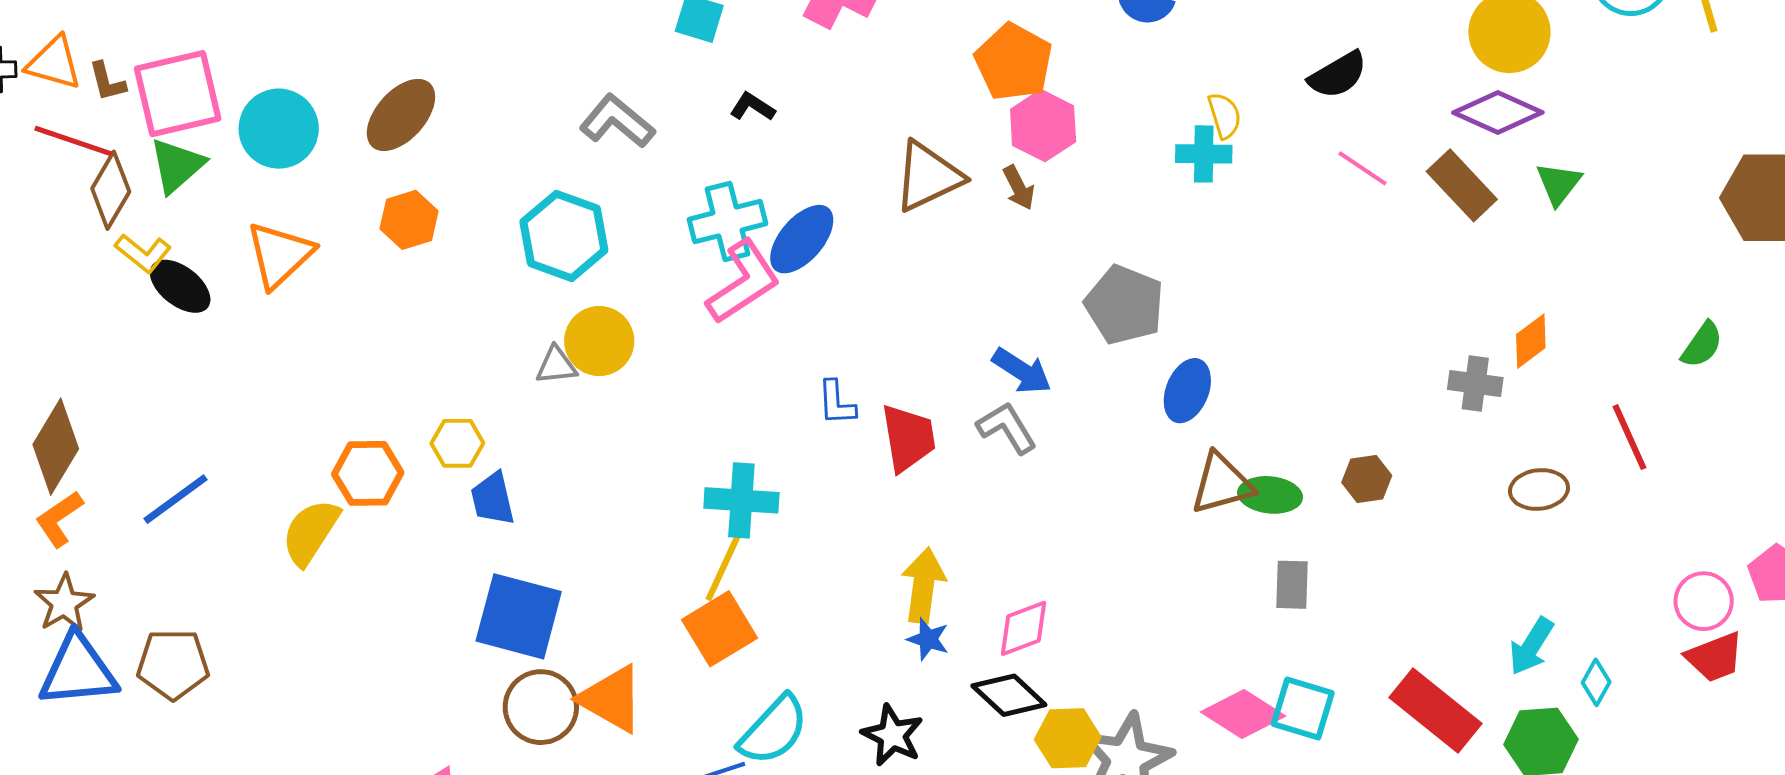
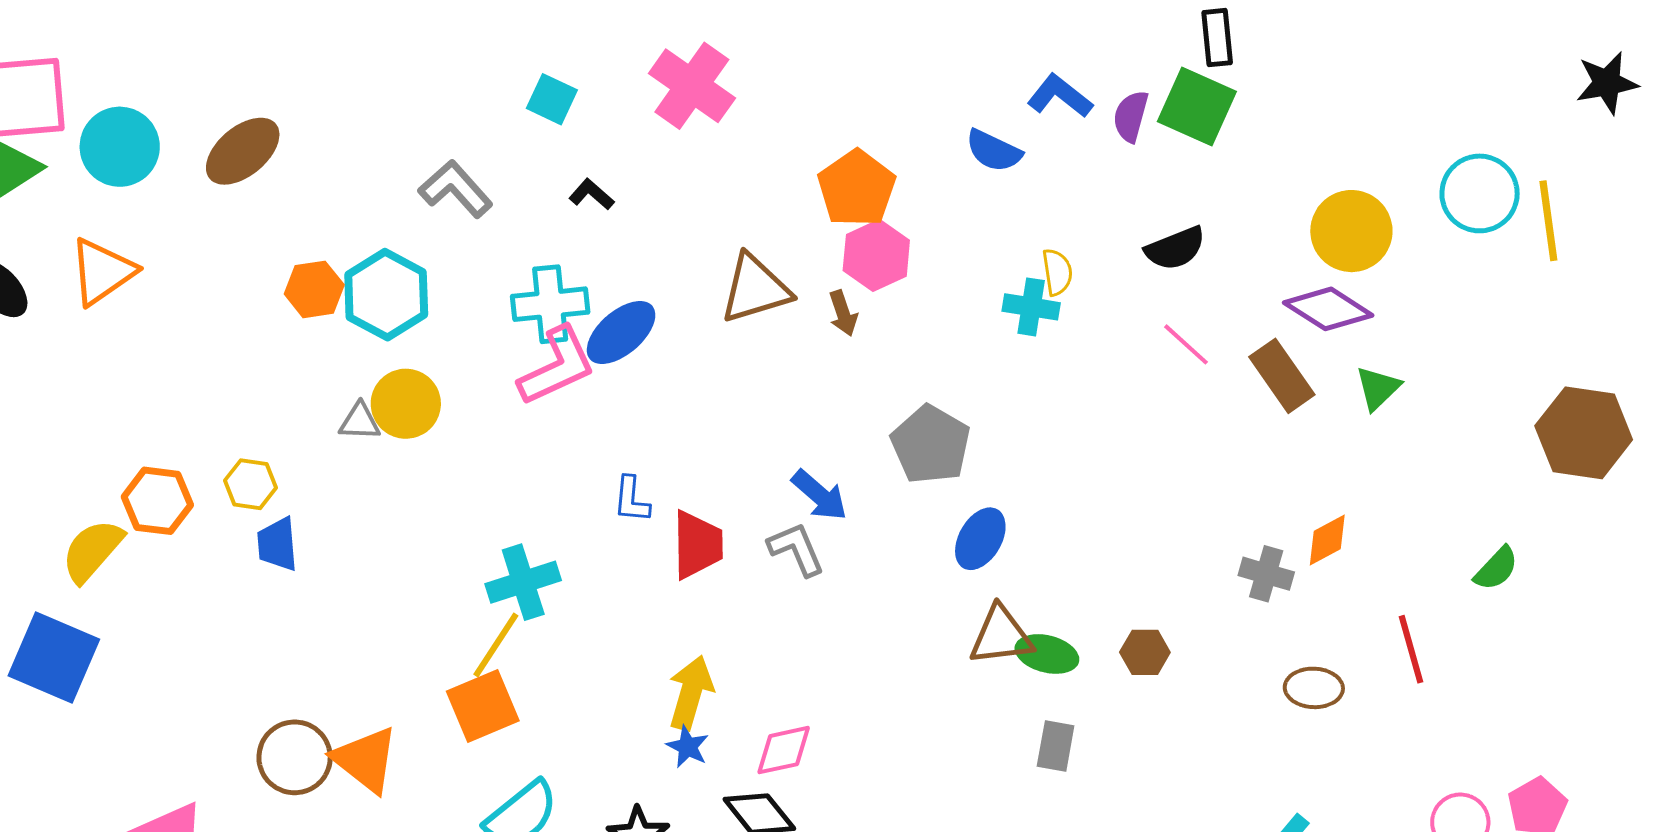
orange hexagon: (409, 220) -> (314, 289), moved
cyan cross: (741, 500) -> (523, 582), turned -30
blue square: (519, 616) -> (54, 657), moved

